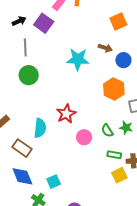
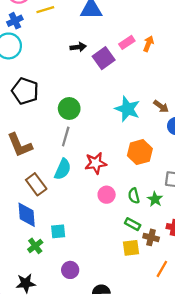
gray line: (25, 47) -> (66, 137), moved
orange hexagon: (114, 89) -> (140, 152), moved

